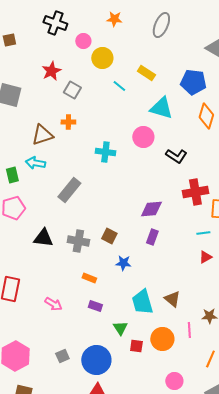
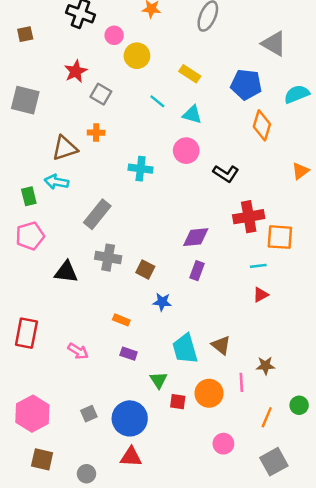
cyan line: (119, 86) -> (157, 101), moved
cyan triangle: (161, 108) -> (192, 115), moved, size x0.7
gray cross: (78, 241) -> (108, 258), moved

